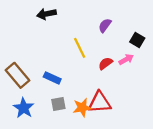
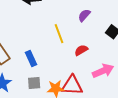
pink arrow: (126, 59) -> (103, 71), moved, size x1.5
blue rectangle: (52, 78) -> (31, 58), turned 35

